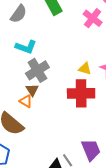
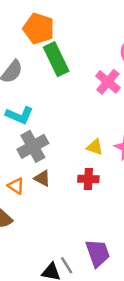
brown triangle: (32, 90) -> (42, 178), moved, turned -32
red cross: (81, 93) -> (88, 179), size x0.6

